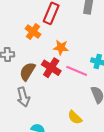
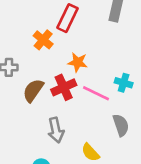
red cross: (51, 68) -> (64, 87), turned 30
gray arrow: (23, 97) -> (56, 130), moved

